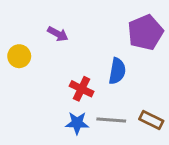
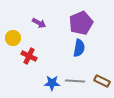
purple pentagon: (145, 32) -> (81, 23), moved
red cross: (82, 89) -> (29, 56), moved

